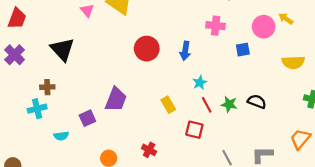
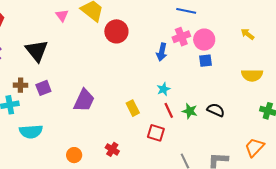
pink cross: (216, 26) -> (181, 37), turned -30
pink circle: (264, 27) -> (204, 40), moved
red circle: (147, 49) -> (116, 31), moved
blue arrow: (185, 51) -> (162, 52), moved
purple square: (87, 118) -> (43, 88), moved
cyan semicircle: (61, 136) -> (31, 132), size x1.6

